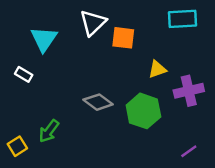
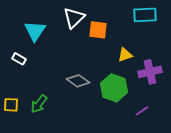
yellow square: (17, 146) -> (11, 105), moved, turned 35
purple line: (189, 151) -> (142, 111), moved

